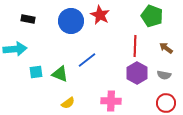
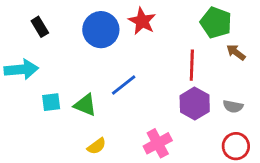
black rectangle: (28, 19) -> (40, 27), turned 48
brown arrow: (166, 48) -> (236, 52), moved
pink cross: (111, 101) -> (158, 143), turned -30

